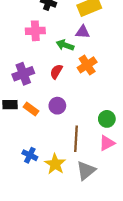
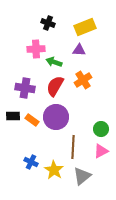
green arrow: (65, 45) -> (54, 62), moved
red semicircle: (56, 72) -> (55, 86), size x1.5
purple cross: (23, 74) -> (25, 88), turned 30
purple circle: (57, 106) -> (56, 117), size x1.6

